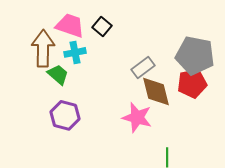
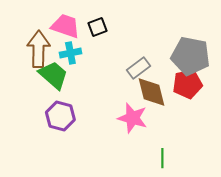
black square: (102, 26) -> (97, 27), turned 30
green trapezoid: (58, 74) -> (53, 75), size x1.4

